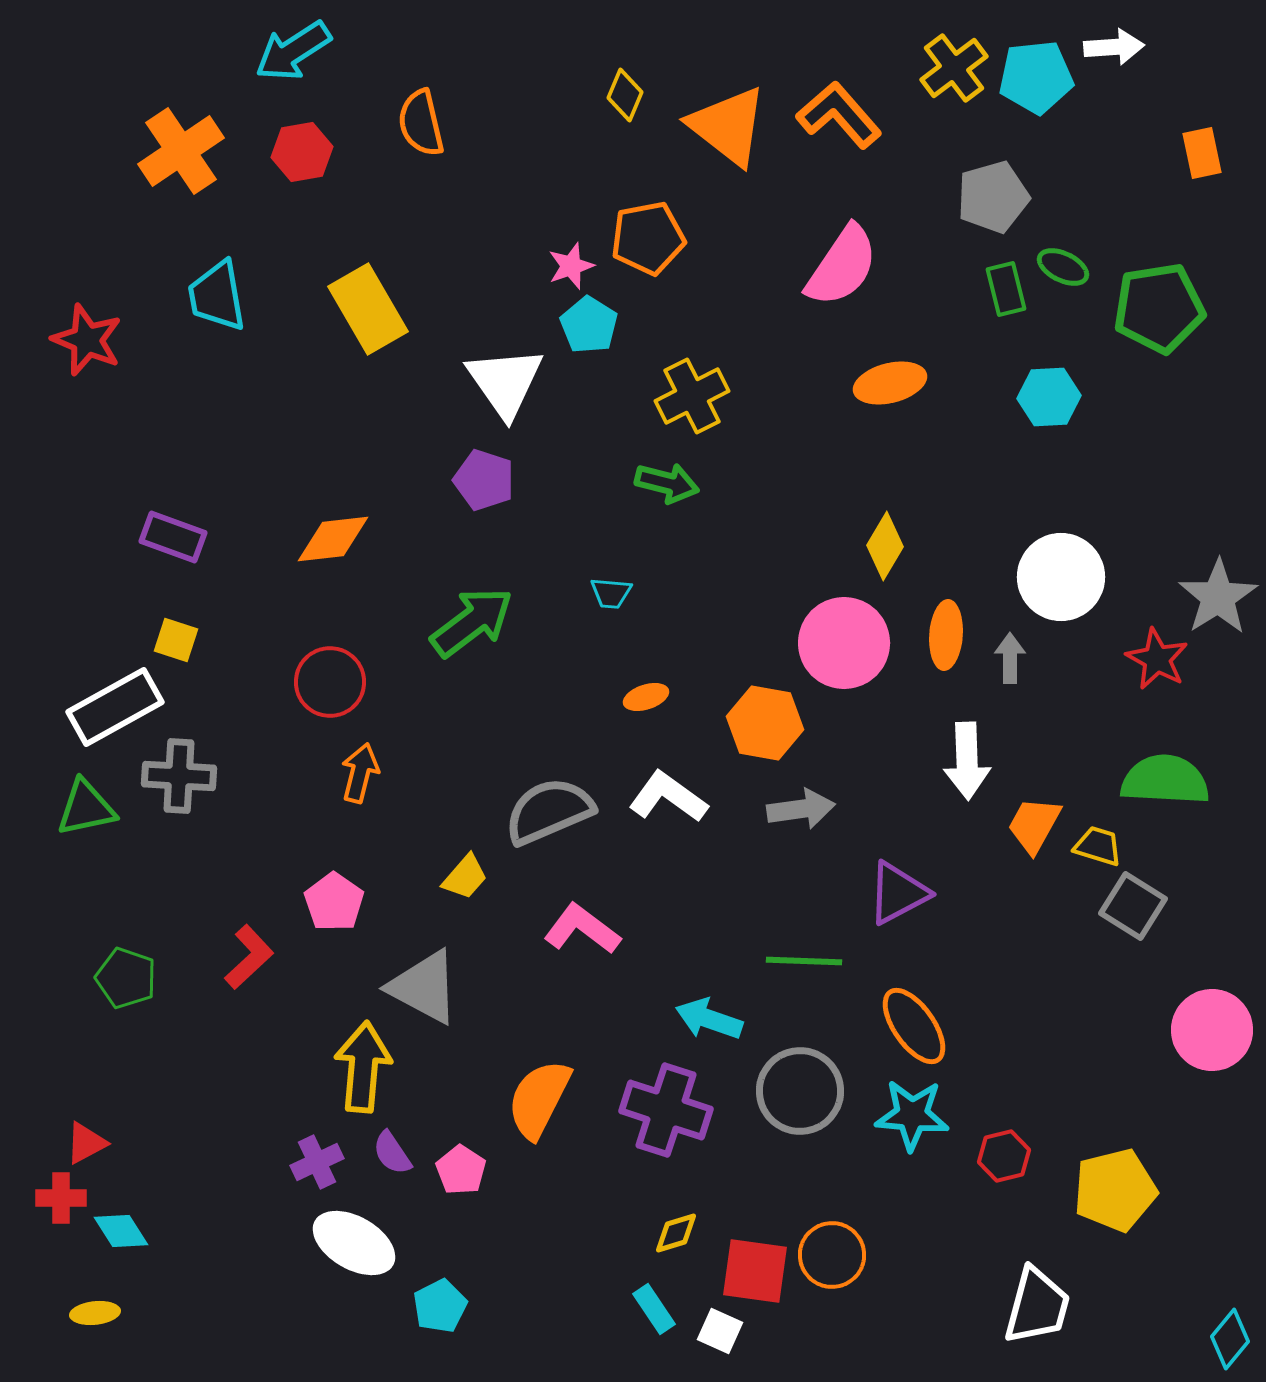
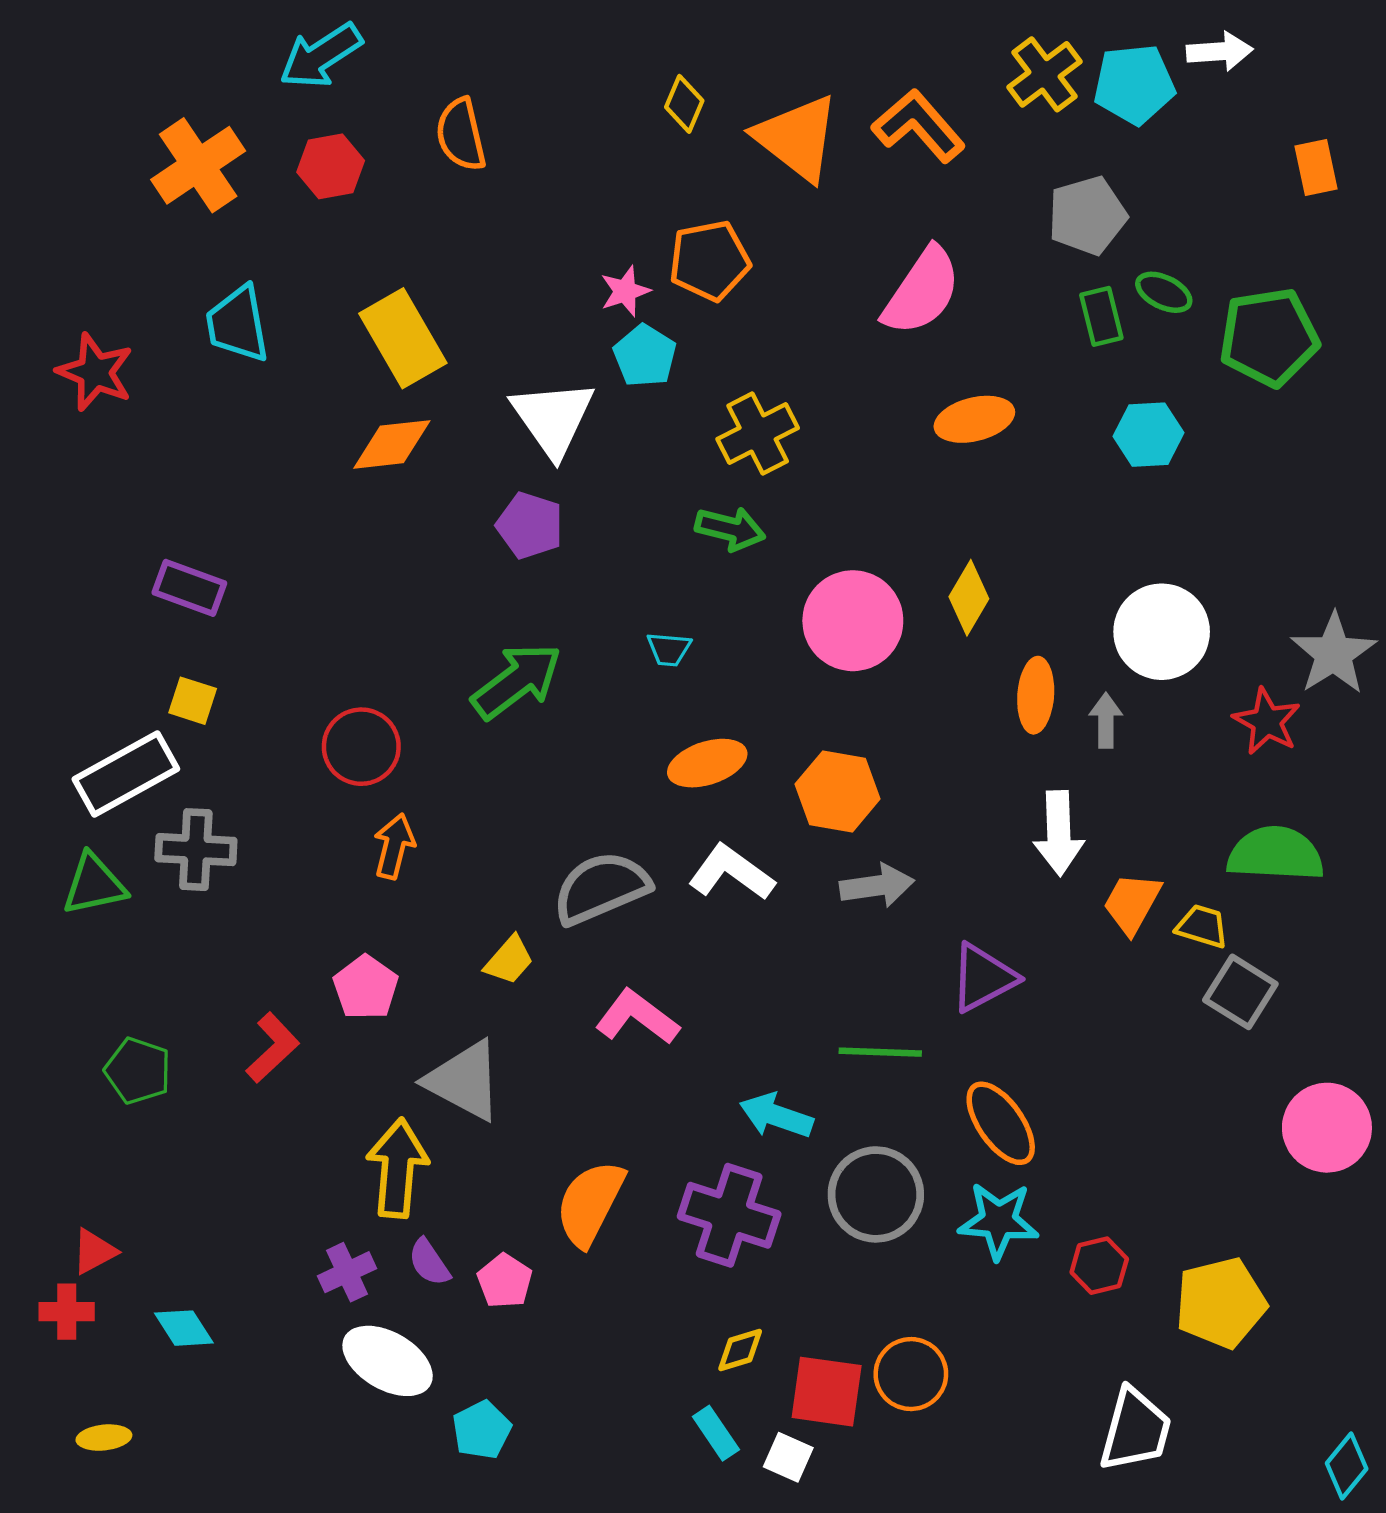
orange diamond: (333, 539) -> (392, 444), moved
pink circle: (844, 643) -> (853, 621), moved
orange ellipse: (646, 697) -> (707, 763), size x1.6
cyan diamond: (121, 1231) -> (184, 1328), moved

